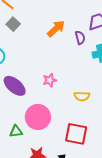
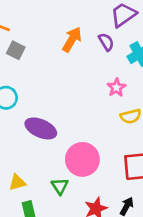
pink star: (50, 80) -> (116, 88), moved
green triangle: (16, 131) -> (60, 186), turned -40

